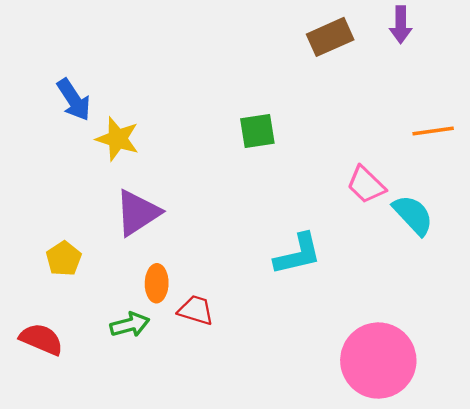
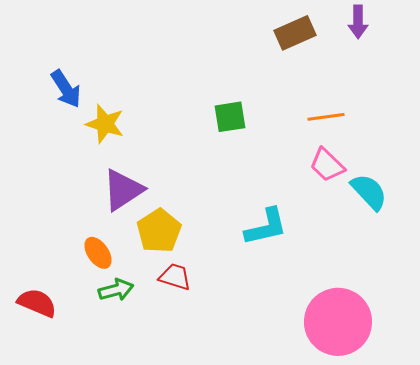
orange line: (433, 131) -> (326, 117), moved
yellow pentagon: (64, 259) -> (159, 231), moved, size x1.4
orange ellipse: (157, 283) -> (98, 253), moved, turned -36

